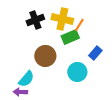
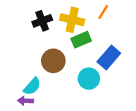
orange line: (79, 25) -> (103, 12), moved
blue rectangle: (95, 53) -> (109, 57), size x1.5

